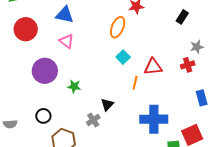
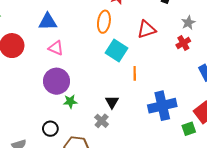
cyan square: (123, 57) -> (117, 50), size x1.5
red triangle: (153, 67) -> (146, 29), moved
purple circle: (45, 71) -> (57, 81), moved
green star: (74, 86) -> (70, 101), moved

